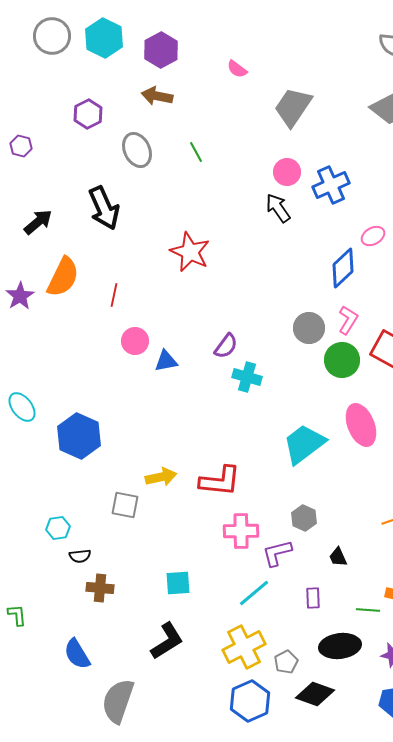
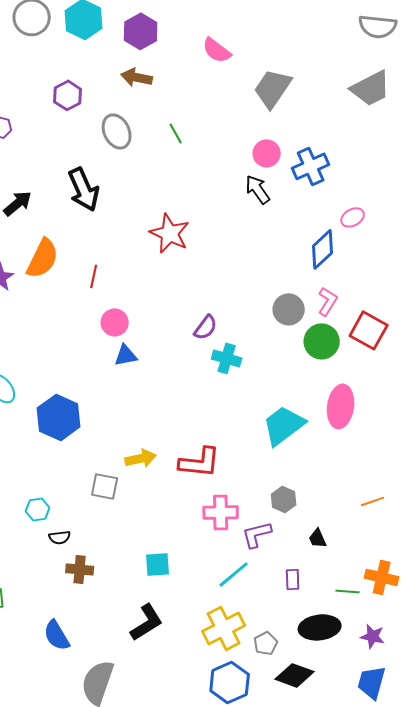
pink semicircle: (237, 69) -> (217, 50), size x1.4
blue triangle: (166, 361) -> (126, 355), moved
pink ellipse: (361, 425) -> (341, 406), turned 30

